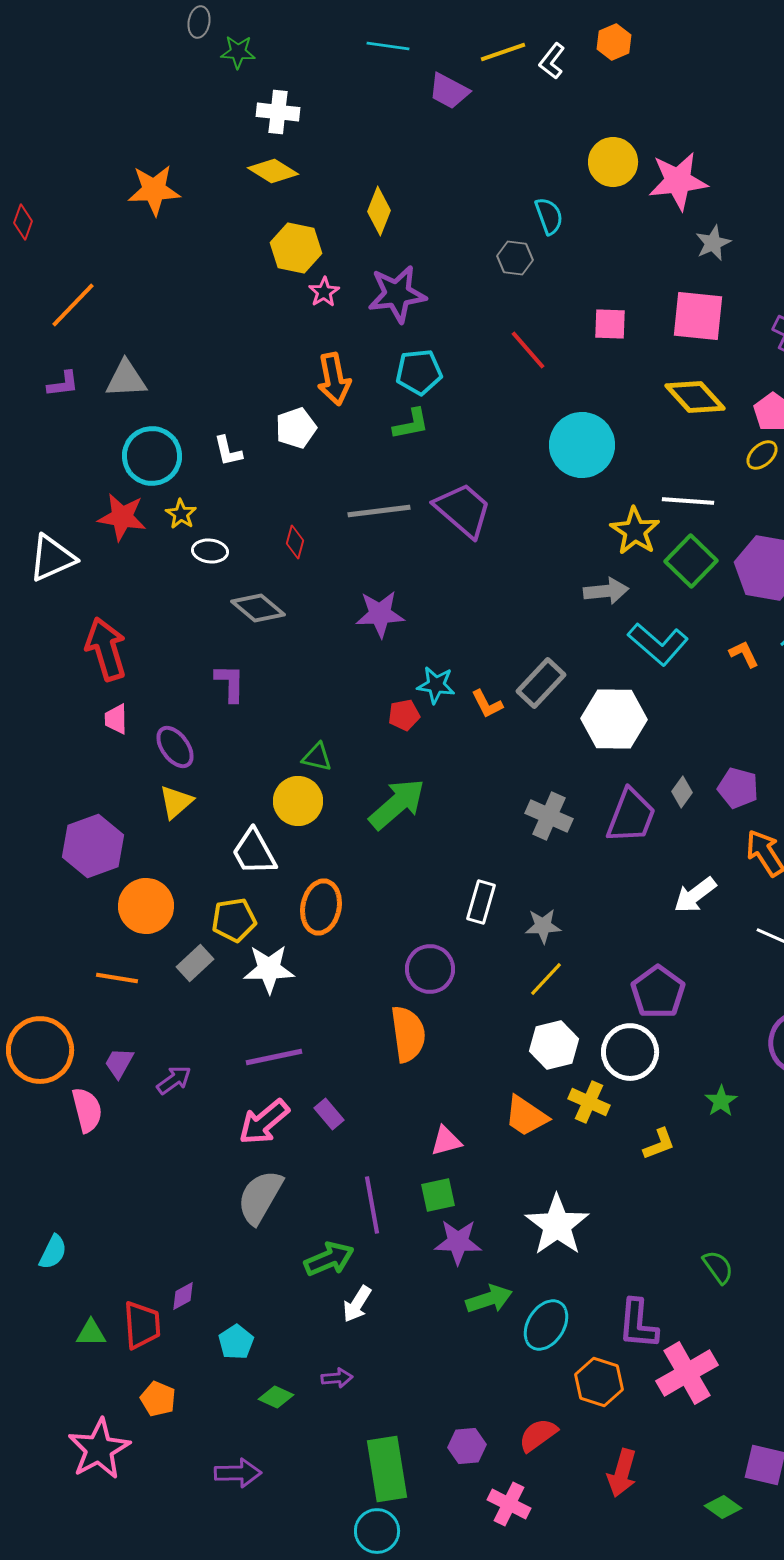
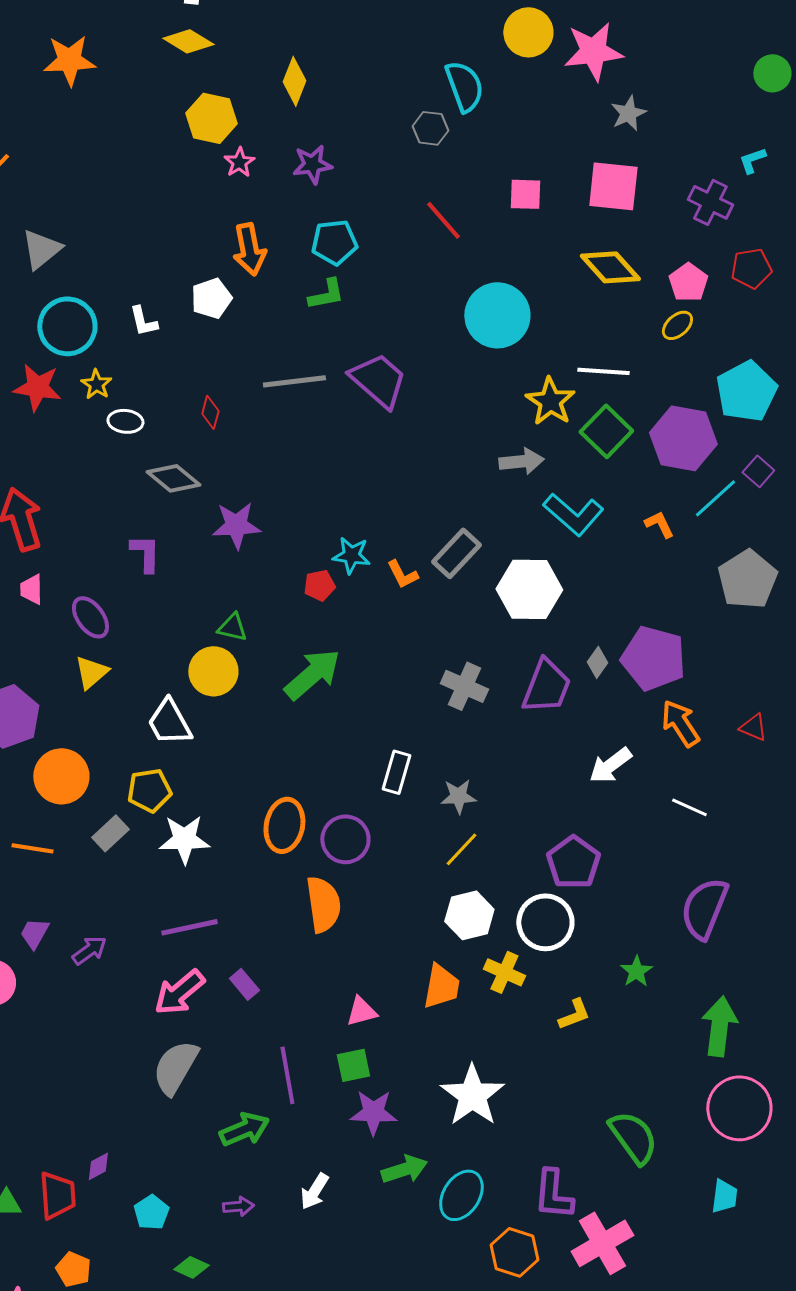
cyan semicircle: (549, 216) -> (464, 86), size x1.4
purple star: (397, 294) -> (312, 164), size x0.7
gray triangle: (126, 379) -> (41, 249), turned -36
purple star: (380, 614) -> (236, 525), moved
purple pentagon: (738, 788) -> (653, 658), size x1.6
orange ellipse: (321, 907) -> (284, 825), moved
orange trapezoid: (526, 1116) -> (441, 986), turned -114
green semicircle: (718, 1267) -> (633, 1137), size x1.6
white arrow: (357, 1304) -> (314, 1191), moved
purple arrow: (337, 1378) -> (238, 1206), moved

